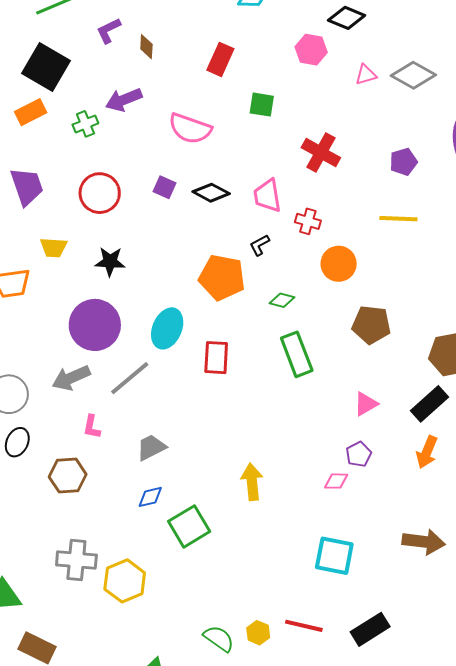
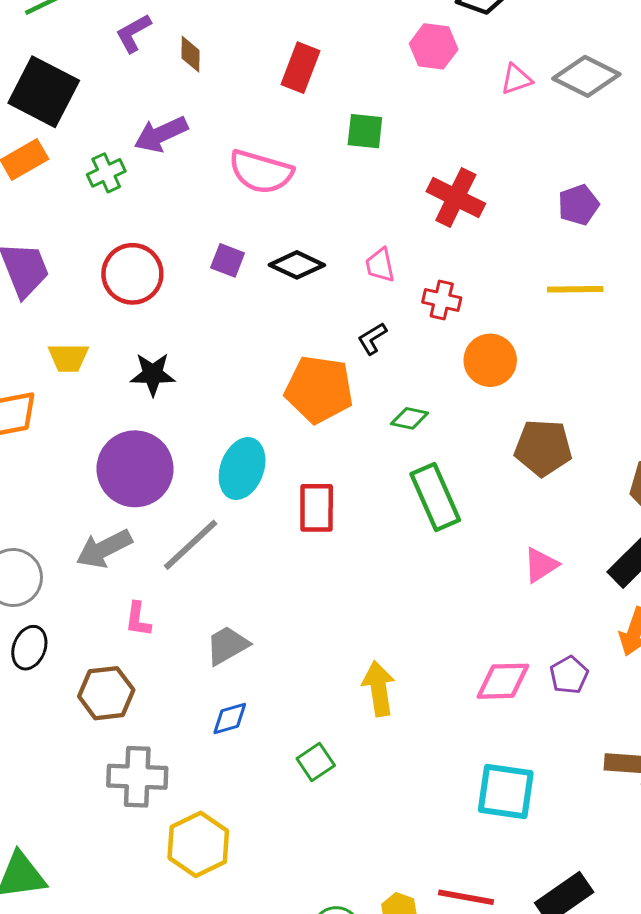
pink trapezoid: (267, 196) -> (380, 265), size x0.7
purple pentagon: (359, 454) -> (569, 675), moved
pink diamond: (336, 481) -> (503, 681), size x1.5
green square: (189, 526) -> (316, 762), moved, size x0.6
gray cross: (76, 560) -> (137, 777), moved

